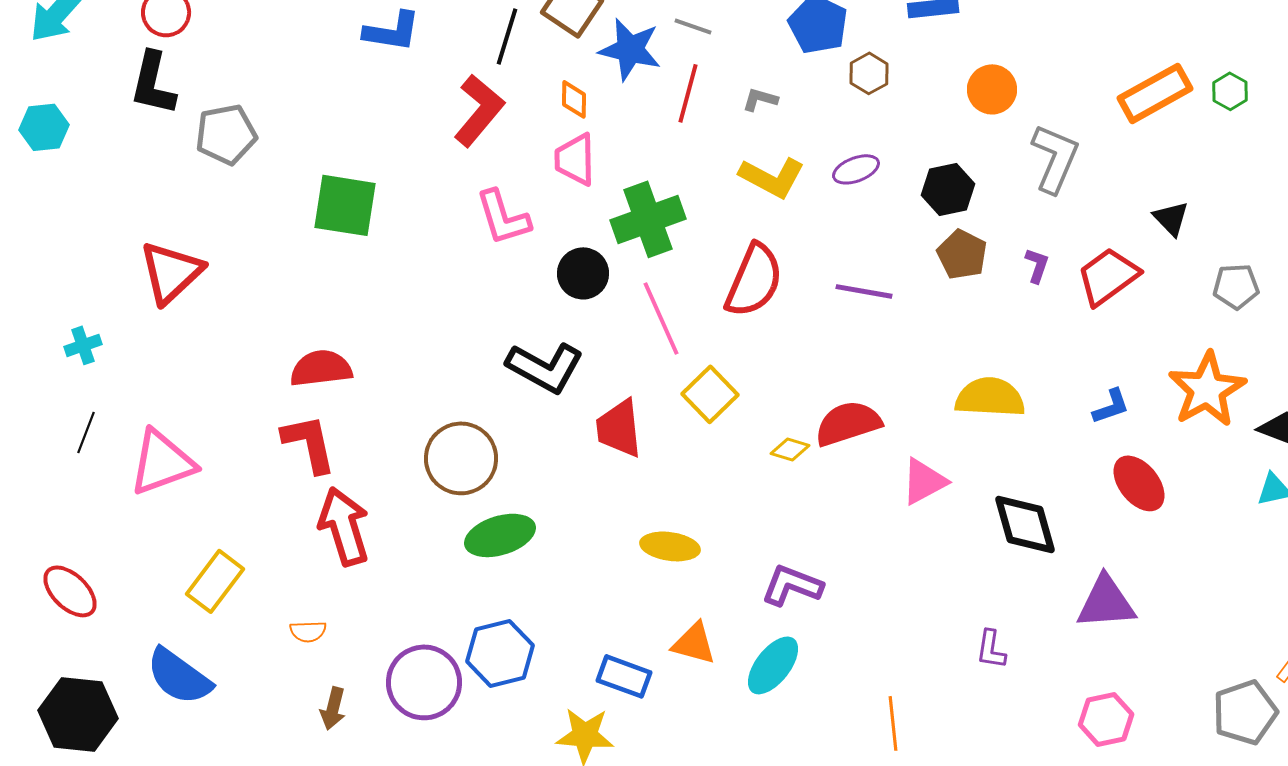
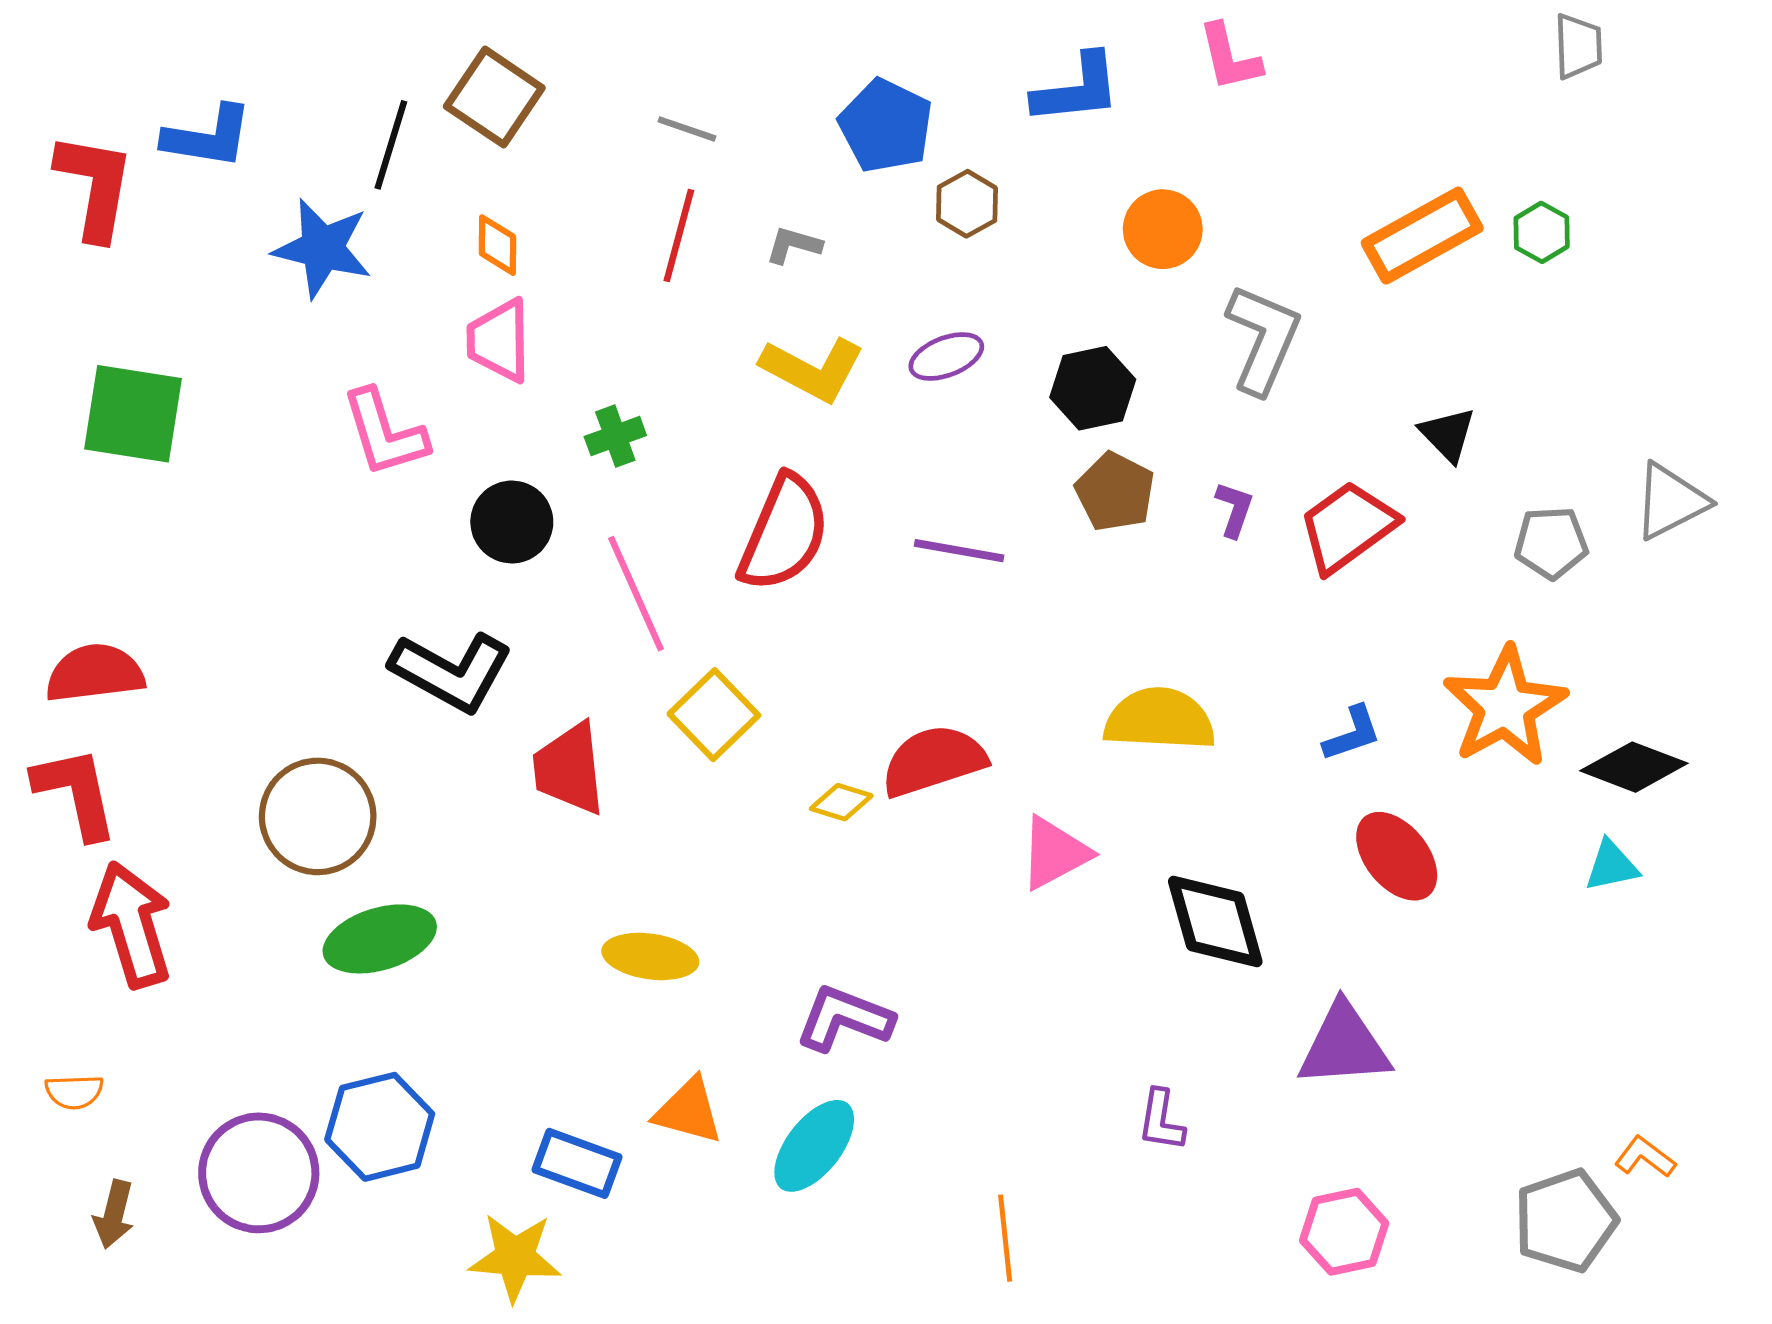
blue star: (630, 49) -> (322, 248), moved
red L-shape: (479, 110) -> (95, 186), moved, turned -30
green cross: (648, 219) -> (615, 436), size x0.5

